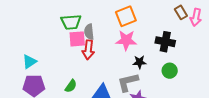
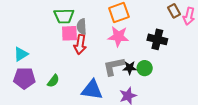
black star: (140, 62) -> (130, 68), moved
green circle: (170, 71) -> (145, 68), moved
gray L-shape: (128, 82) -> (114, 66), moved
green semicircle: (71, 86) -> (53, 81), moved

